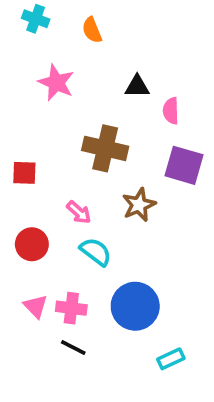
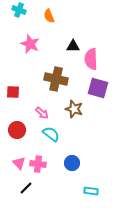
pink semicircle: (171, 111) -> (91, 59), size x1.5
brown star: (139, 205) -> (74, 109), turned -30
blue circle: (135, 306) -> (72, 163), size x0.6
black line: (73, 348) -> (26, 188), moved, turned -72
cyan rectangle: (171, 359) -> (91, 191), turned 32

